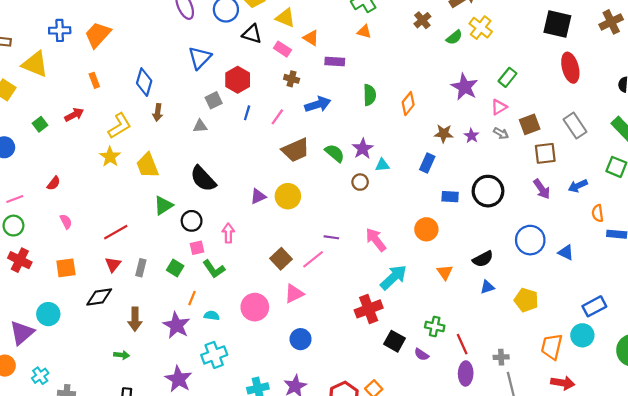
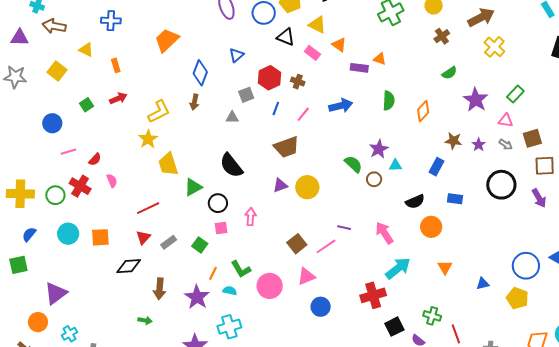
orange triangle: (364, 32) -> (380, 59), moved
orange trapezoid: (98, 35) -> (167, 40), moved
green semicircle: (454, 37) -> (449, 73), moved
blue triangle: (200, 58) -> (236, 55), size x0.7
yellow triangle: (35, 64) -> (86, 50), size x0.6
brown cross: (292, 79) -> (298, 82), moved
orange rectangle: (94, 80) -> (116, 65), moved
blue diamond: (144, 82) -> (200, 73), moved
pink triangle: (499, 107) -> (506, 120), turned 35
brown trapezoid: (296, 150) -> (287, 147), moved
green semicircle: (335, 153) -> (353, 164), moved
yellow trapezoid: (147, 165) -> (168, 164), moved
black circle: (488, 191) -> (501, 185), moved
pink line: (15, 199) -> (69, 152), moved
pink semicircle: (66, 222) -> (112, 181), moved
blue circle: (530, 240) -> (526, 266), moved
black semicircle: (483, 259) -> (415, 202), moved
red cross: (20, 260) -> (80, 186), moved
gray rectangle: (141, 268) -> (169, 242), turned 35
green L-shape: (214, 269) -> (241, 269), moved
cyan circle: (48, 314) -> (68, 234), moved
blue circle: (301, 339) -> (321, 307), moved
black square: (395, 341) -> (394, 327), turned 30

